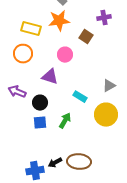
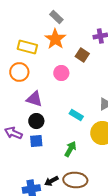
orange star: (59, 21) -> (55, 39), turned -30
purple triangle: (50, 77) -> (34, 99), moved
purple arrow: (17, 92) -> (13, 133), moved
green arrow: (65, 121) -> (70, 149), moved

